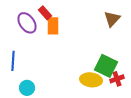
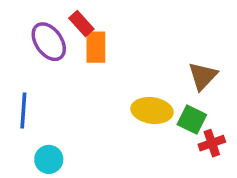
brown triangle: (112, 19) -> (203, 76), moved
green square: (106, 66) -> (192, 120), size x0.7
yellow ellipse: (91, 80) -> (152, 111), moved

